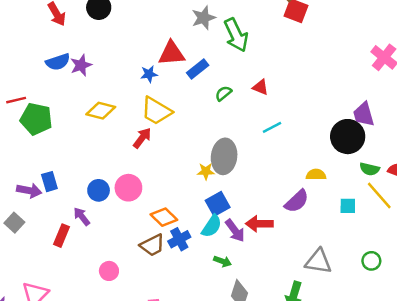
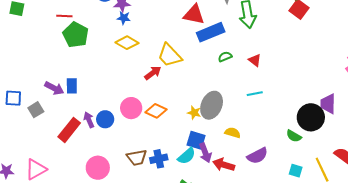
blue rectangle: (198, 69) -> (211, 32), size x1.5
blue star: (149, 74) -> (124, 18), moved
green semicircle: (370, 169) -> (294, 136), moved
yellow semicircle: (316, 175) -> (233, 133), moved
blue circle: (99, 190) -> (105, 119), moved
blue square: (218, 204) -> (196, 140), turned 30
orange diamond: (164, 217) -> (156, 111), moved, turned -35
purple arrow: (235, 231) -> (205, 153), moved
red rectangle: (61, 236) -> (69, 130), size x1.4
pink circle: (109, 271) -> (98, 168), size x1.5

